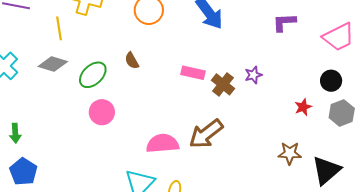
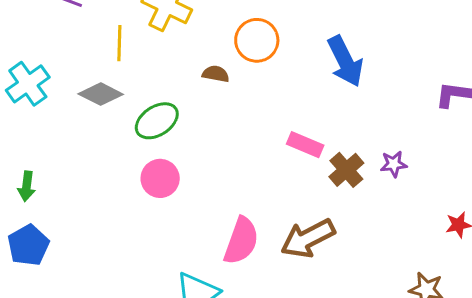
brown semicircle: (132, 61) -> (216, 74), moved, turned 120
pink semicircle: (163, 143) -> (241, 241), turned 104

